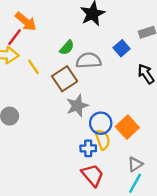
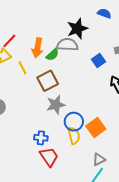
orange arrow: (26, 22) -> (37, 48), moved, turned 54
gray semicircle: (89, 60) -> (67, 45), moved
blue cross: (88, 148) -> (41, 138), moved
red trapezoid: (93, 175) -> (49, 157), moved

